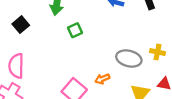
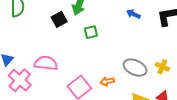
black square: (21, 25) -> (59, 19), moved
pink semicircle: (16, 66) -> (46, 63), moved, turned 85

